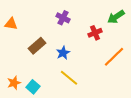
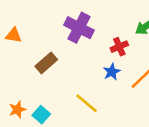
purple cross: (63, 18) -> (79, 28), size x1.6
blue star: (63, 53) -> (112, 72), moved

